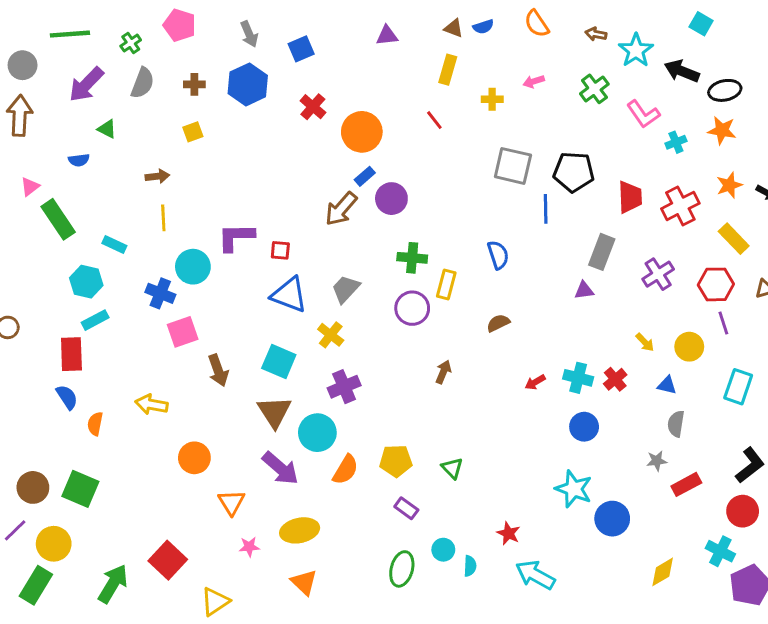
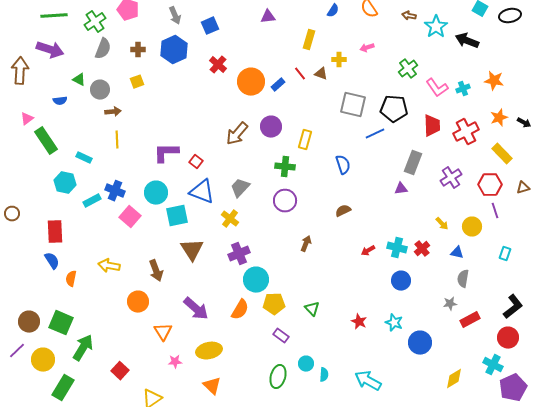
blue semicircle: (483, 27) -> (333, 11), turned -40
brown triangle: (454, 28) -> (321, 74), moved
green cross: (131, 43) -> (95, 22), size x1.5
gray circle: (23, 65) -> (100, 90), moved
purple arrow: (86, 84) -> (50, 50), moved, turned -116
green cross: (594, 89) -> (408, 69), moved
black ellipse: (725, 90) -> (510, 16), moved
pink L-shape: (643, 114) -> (437, 88), moved
blue rectangle: (365, 176) -> (278, 85), moved
blue line: (546, 209) -> (375, 134), turned 66
red square: (280, 250) -> (196, 162), turned 32
cyan circle: (193, 267) -> (156, 193), moved
yellow rectangle: (446, 284) -> (305, 140), moved
cyan rectangle: (95, 320) -> (92, 201), moved
pink square: (183, 332) -> (130, 217), turned -30
cyan square: (279, 362) -> (177, 216), moved, turned -35
brown arrow: (218, 370) -> (156, 271), moved
cyan rectangle: (738, 387) -> (505, 254), size x0.6
brown triangle: (274, 412) -> (192, 250), moved
cyan circle: (317, 433) -> (256, 280), moved
cyan star: (574, 489) -> (394, 323), size x0.7
red star: (508, 533) -> (359, 322), moved
red square: (168, 560) -> (120, 371), size x0.7
green arrow: (113, 584) -> (83, 348), moved
green rectangle: (36, 585) -> (63, 388), moved

